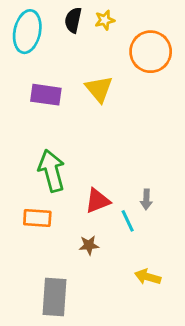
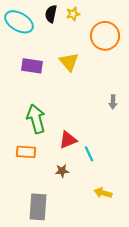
cyan ellipse: (27, 32) -> (19, 22), turned -72
gray arrow: (146, 199) -> (113, 102), moved

